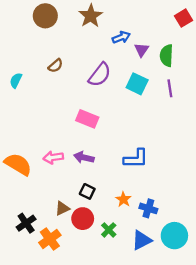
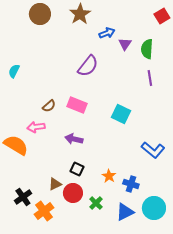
brown semicircle: (56, 66) -> (49, 106), moved
cyan square: (137, 84) -> (121, 114), moved
pink arrow: (53, 157) -> (36, 127), moved
blue L-shape: (136, 159) -> (153, 150), moved, turned 40

